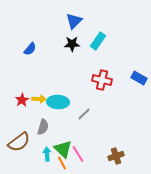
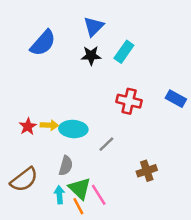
blue semicircle: (30, 49) -> (43, 43), moved, size x1.6
gray semicircle: (43, 127) -> (66, 166), moved
brown cross: (116, 156) -> (147, 171), moved

